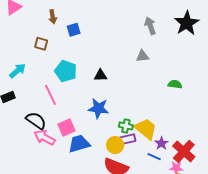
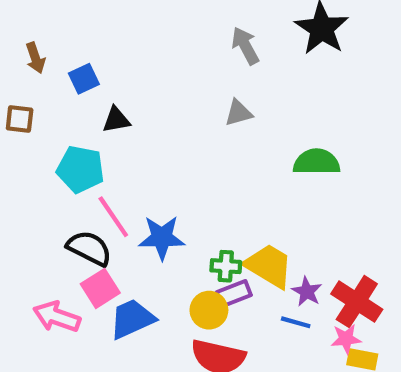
black triangle: (100, 75) -> (116, 120), moved
green semicircle: (175, 84) -> (317, 162), size x1.5
pink line: (50, 95) -> (113, 217), moved
black semicircle: (36, 121) -> (89, 248), moved

